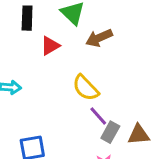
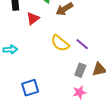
purple line: (98, 116) -> (82, 44), moved

